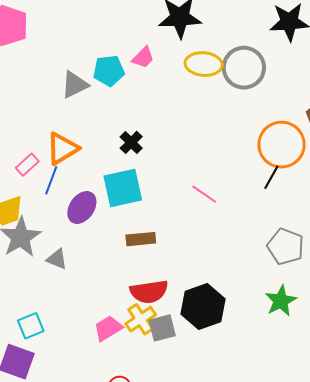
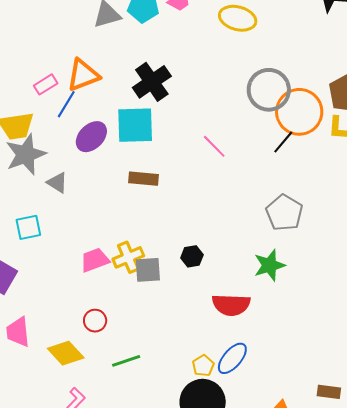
gray circle: (244, 68) -> (269, 90), moved
black cross: (131, 142) -> (152, 82), size x1.6
red semicircle: (149, 292) -> (231, 305), moved
black hexagon: (203, 306) -> (192, 256), size x0.5
cyan square: (31, 326) -> (28, 227), moved

